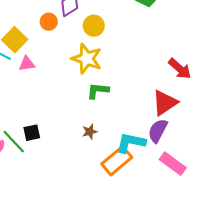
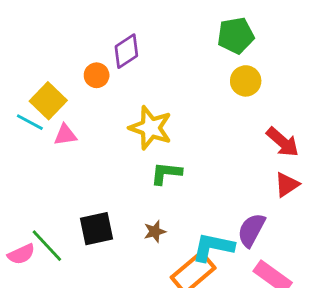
yellow circle: (94, 26) -> (246, 81), moved
red triangle: (165, 103) -> (287, 185), moved, size x0.7
black square: (32, 133) -> (97, 229), moved, size x1.4

